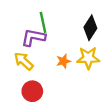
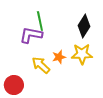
yellow arrow: (24, 61) -> (41, 65), moved
red circle: (32, 91) -> (14, 85), moved

